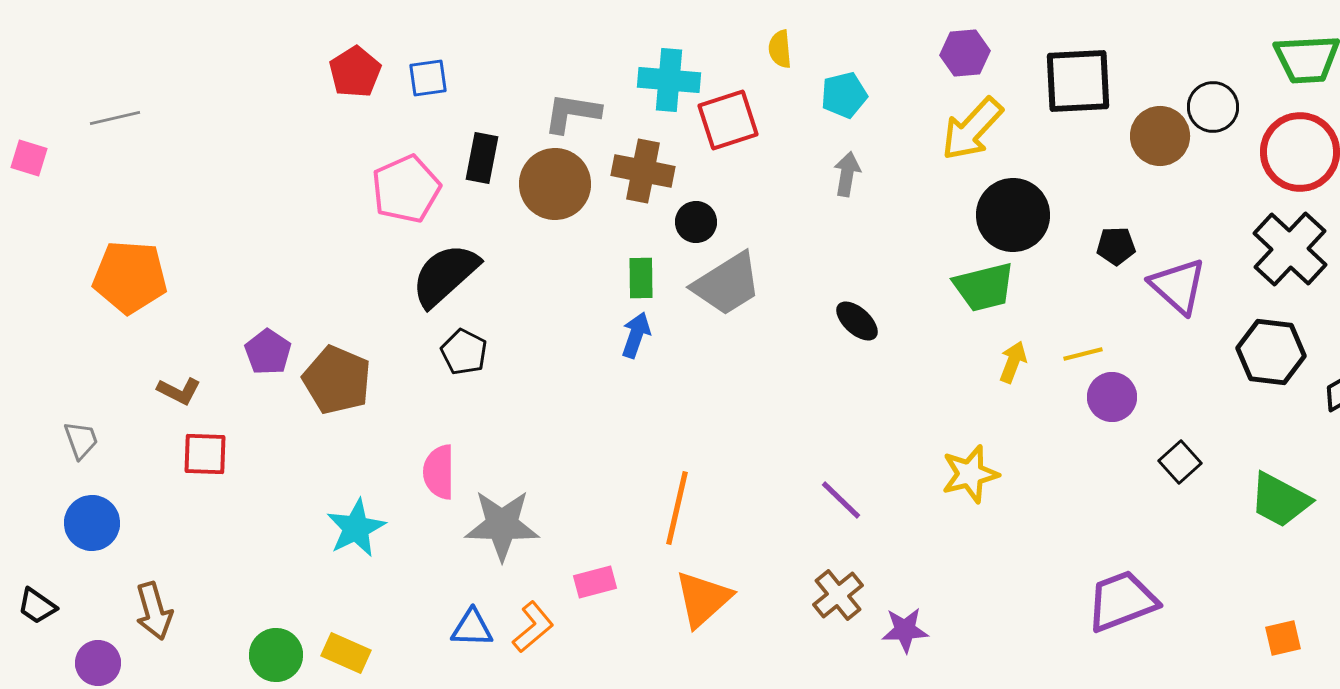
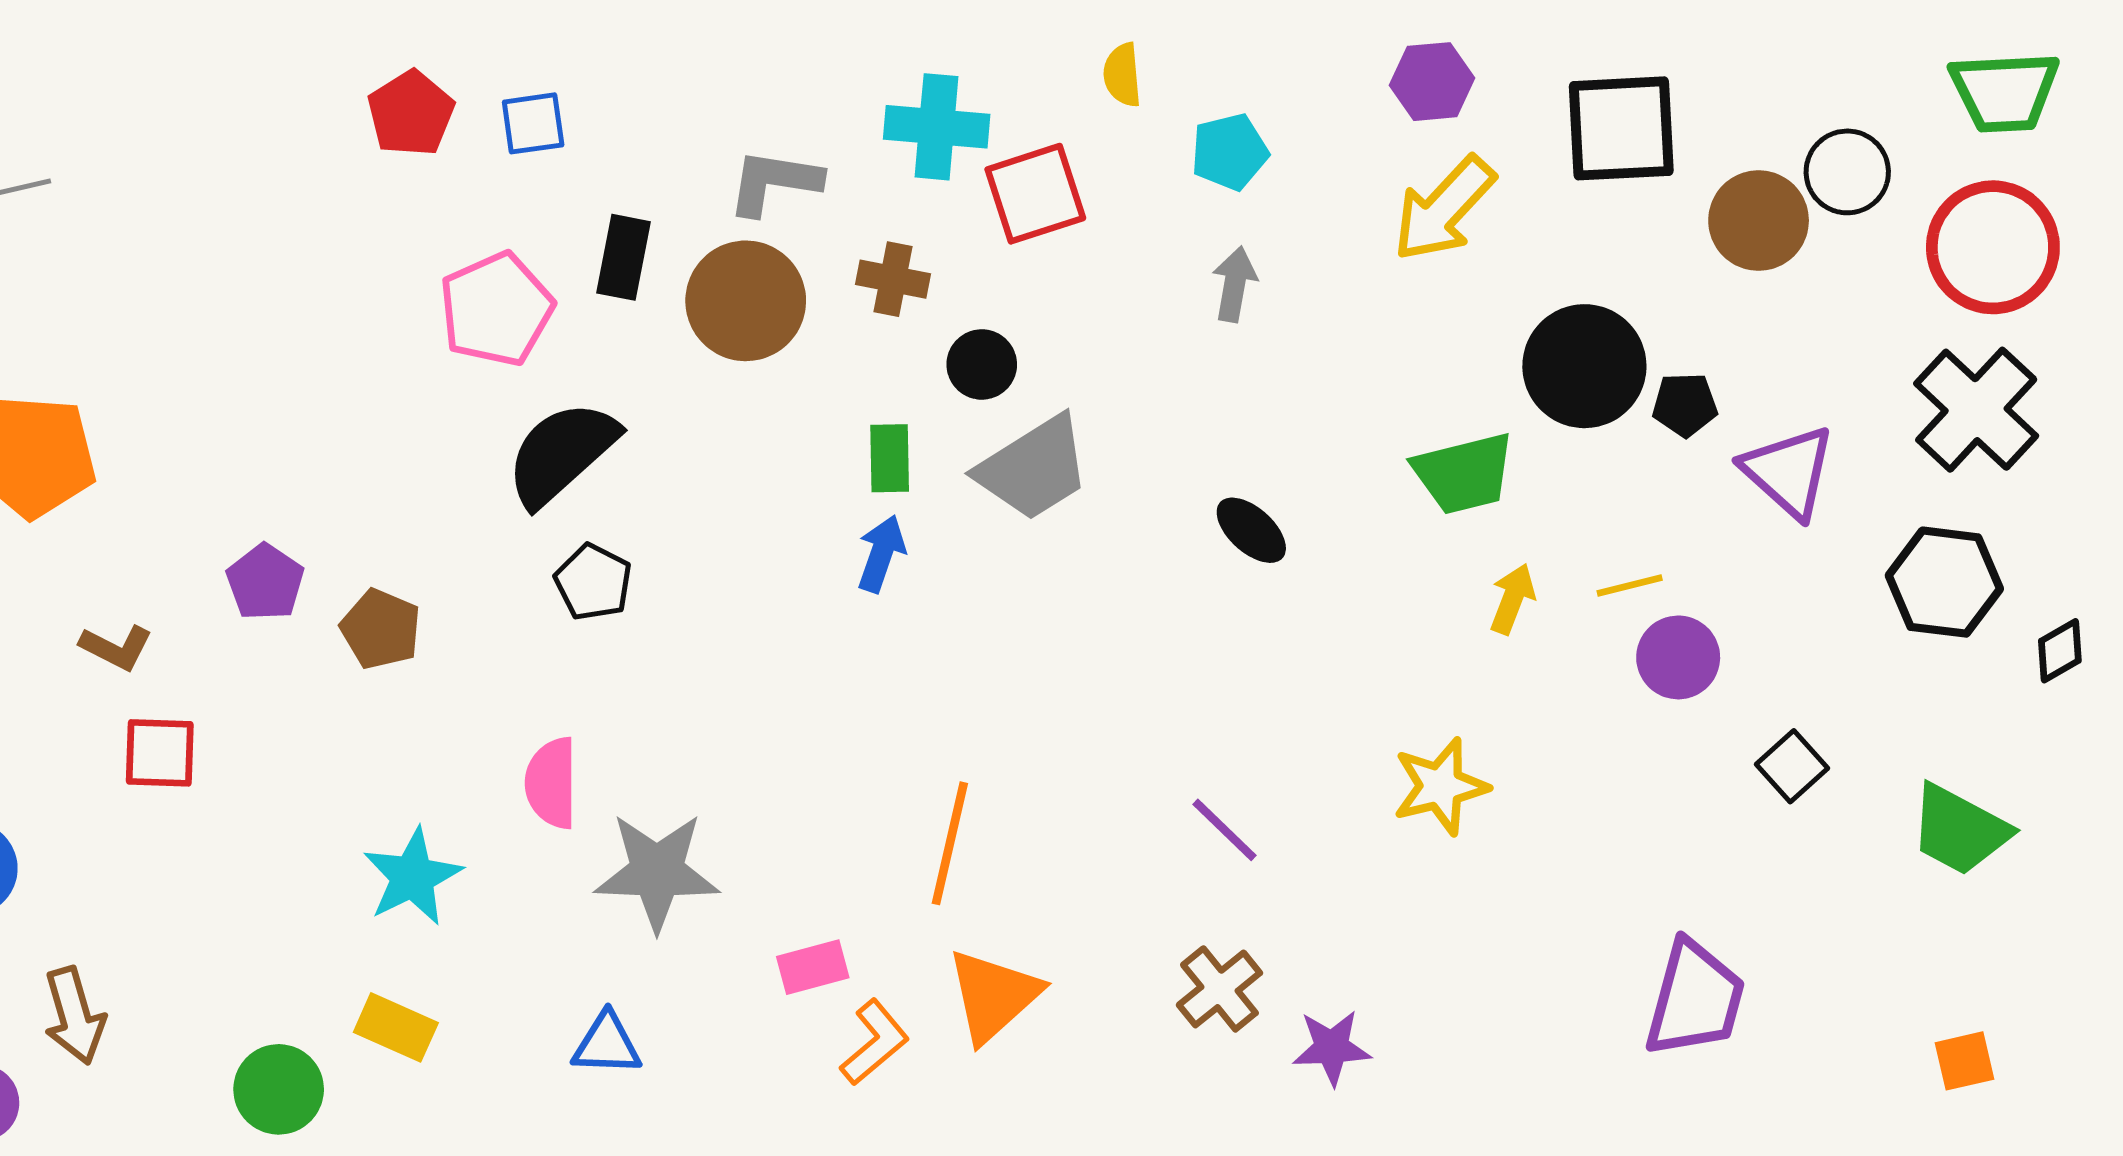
brown cross: (643, 171) -> (893, 279), size x0.7
black circle: (1013, 215) -> (1584, 366), moved
brown pentagon: (337, 380) -> (381, 629), size x0.7
purple trapezoid: (1122, 601) -> (1695, 999), turned 126
orange L-shape: (533, 627) -> (875, 1042), moved
yellow rectangle: (346, 653) -> (396, 1027), moved

